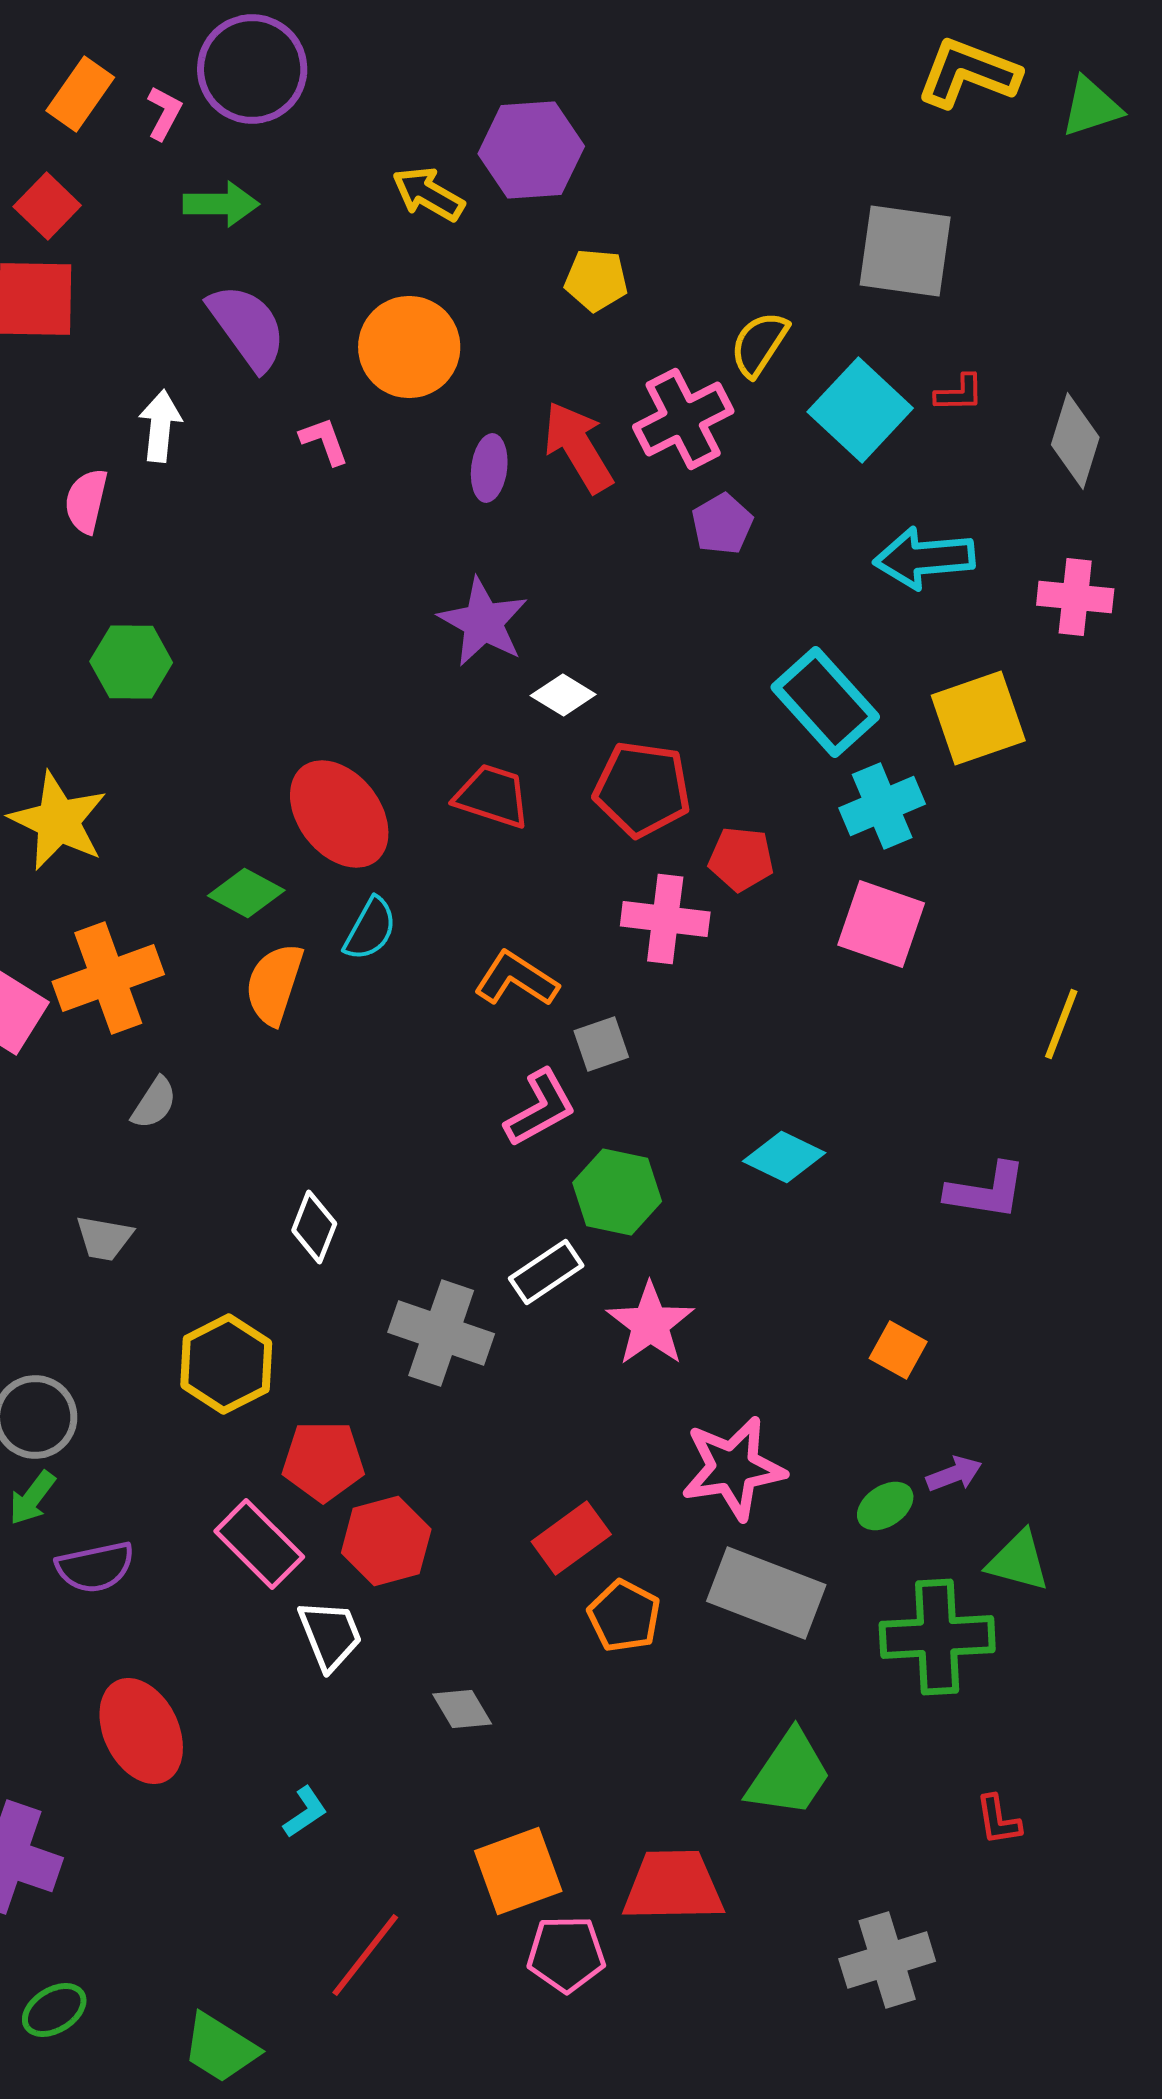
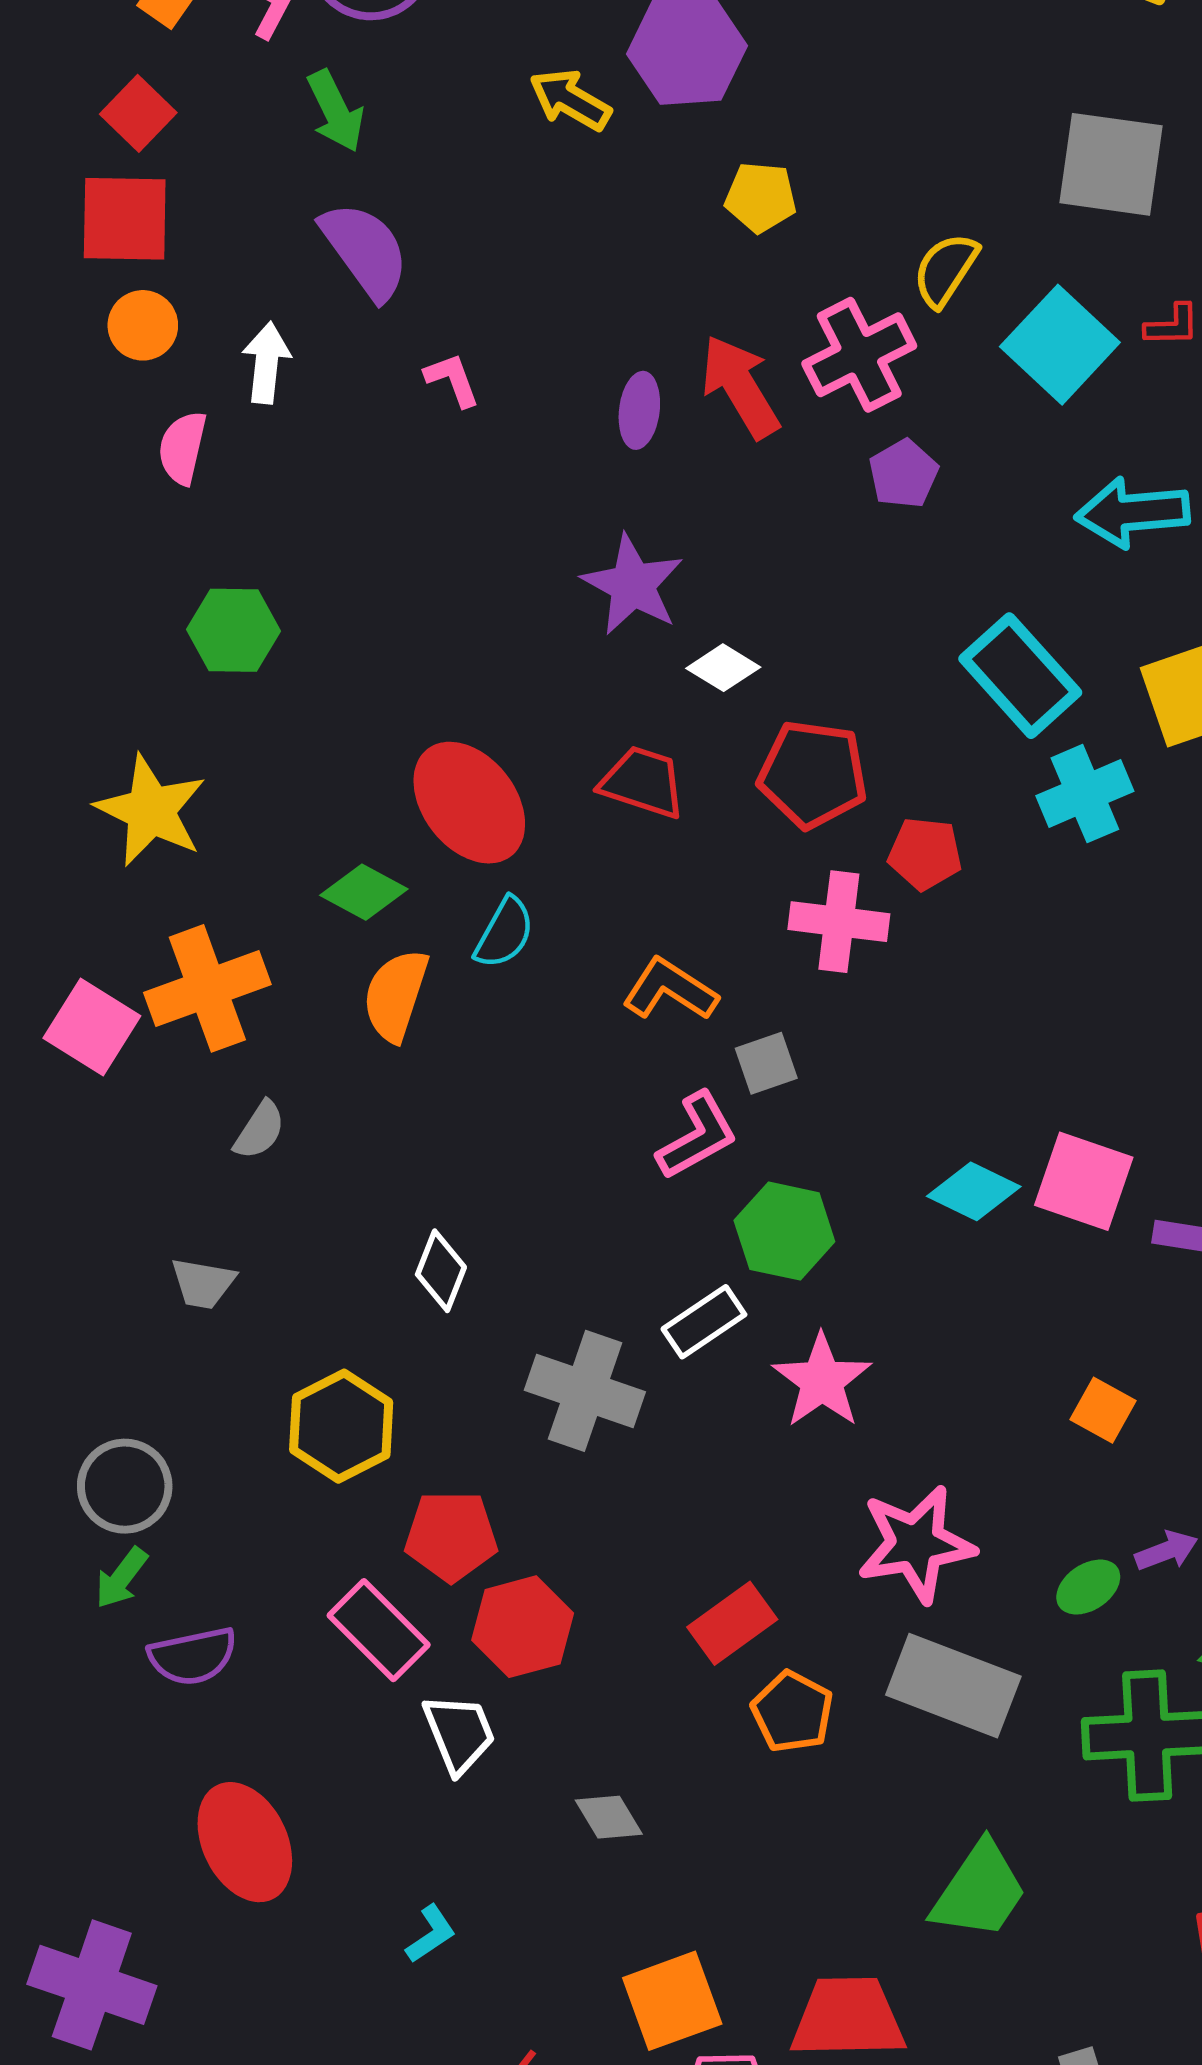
green arrow: (221, 204) -> (336, 111), turned 64
orange circle: (409, 347) -> (143, 325), moved, size x0.6
pink square: (881, 924) -> (1084, 1181), moved

